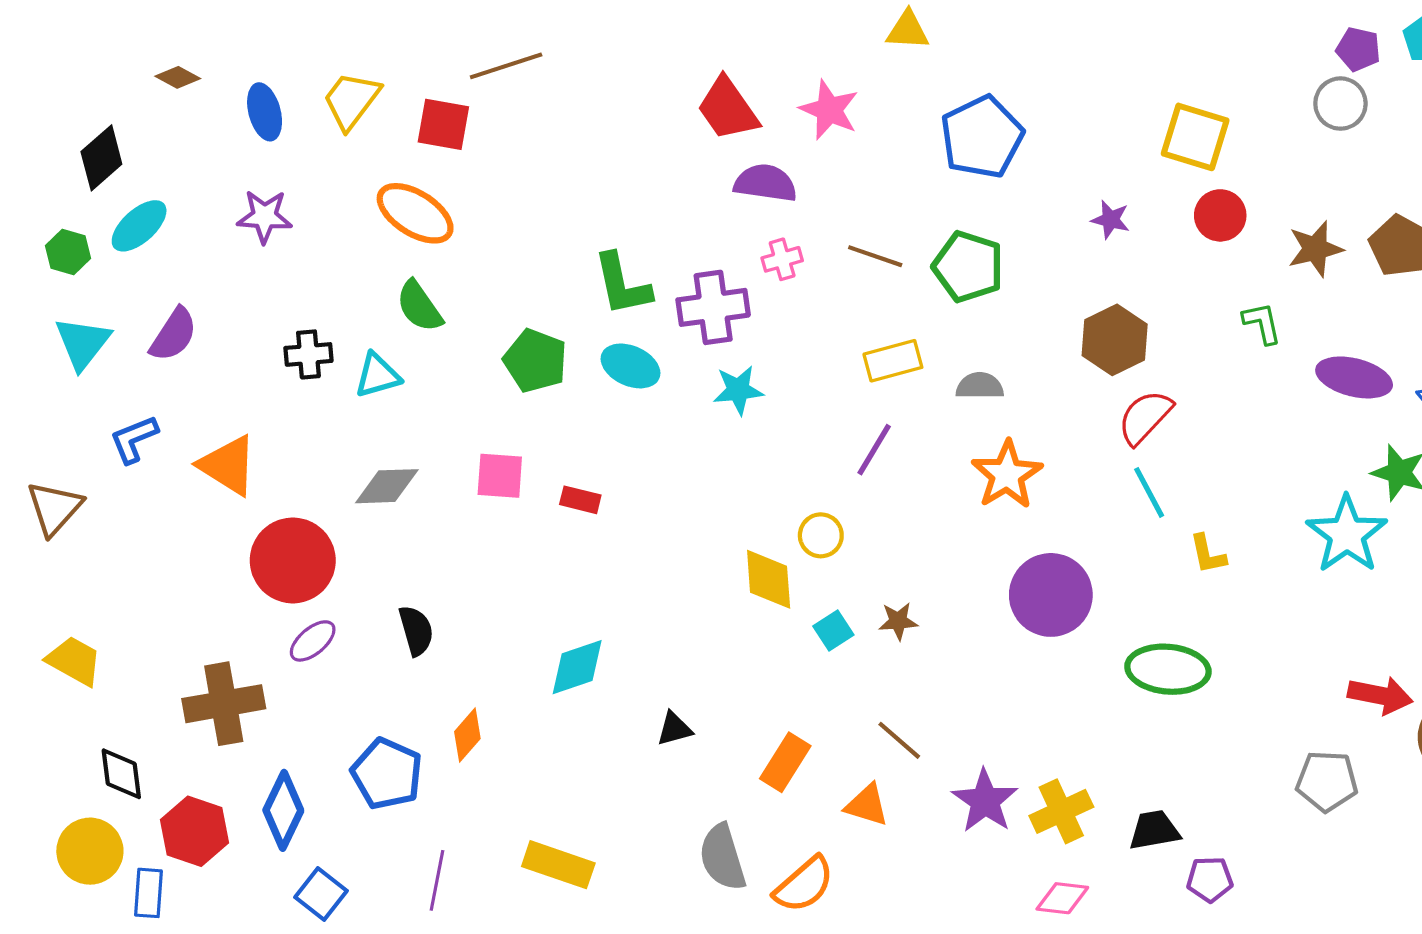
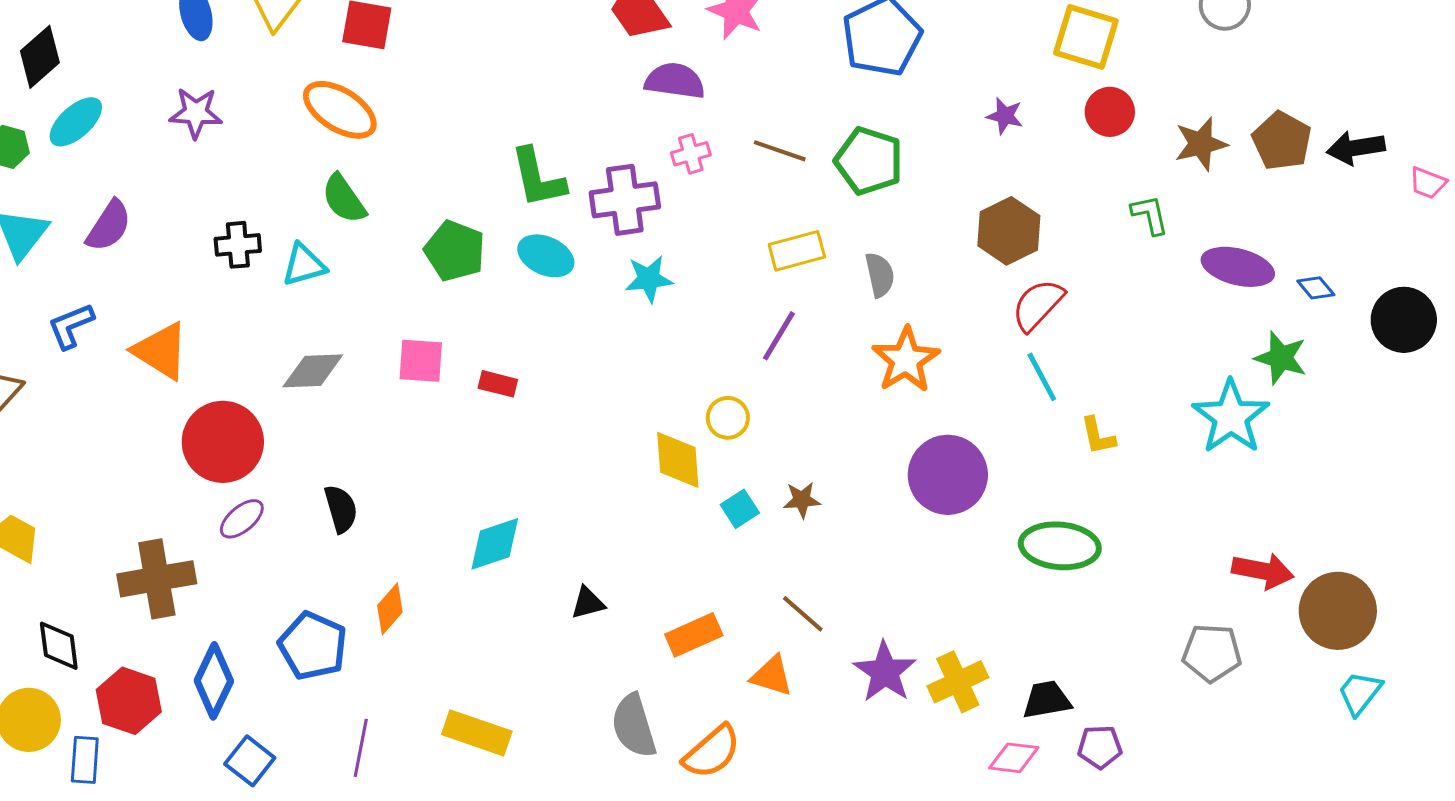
gray semicircle: (980, 386) -> (880, 275), turned 78
orange rectangle: (785, 762) -> (694, 635), turned 34
pink diamond: (1062, 898) -> (1014, 758), moved

